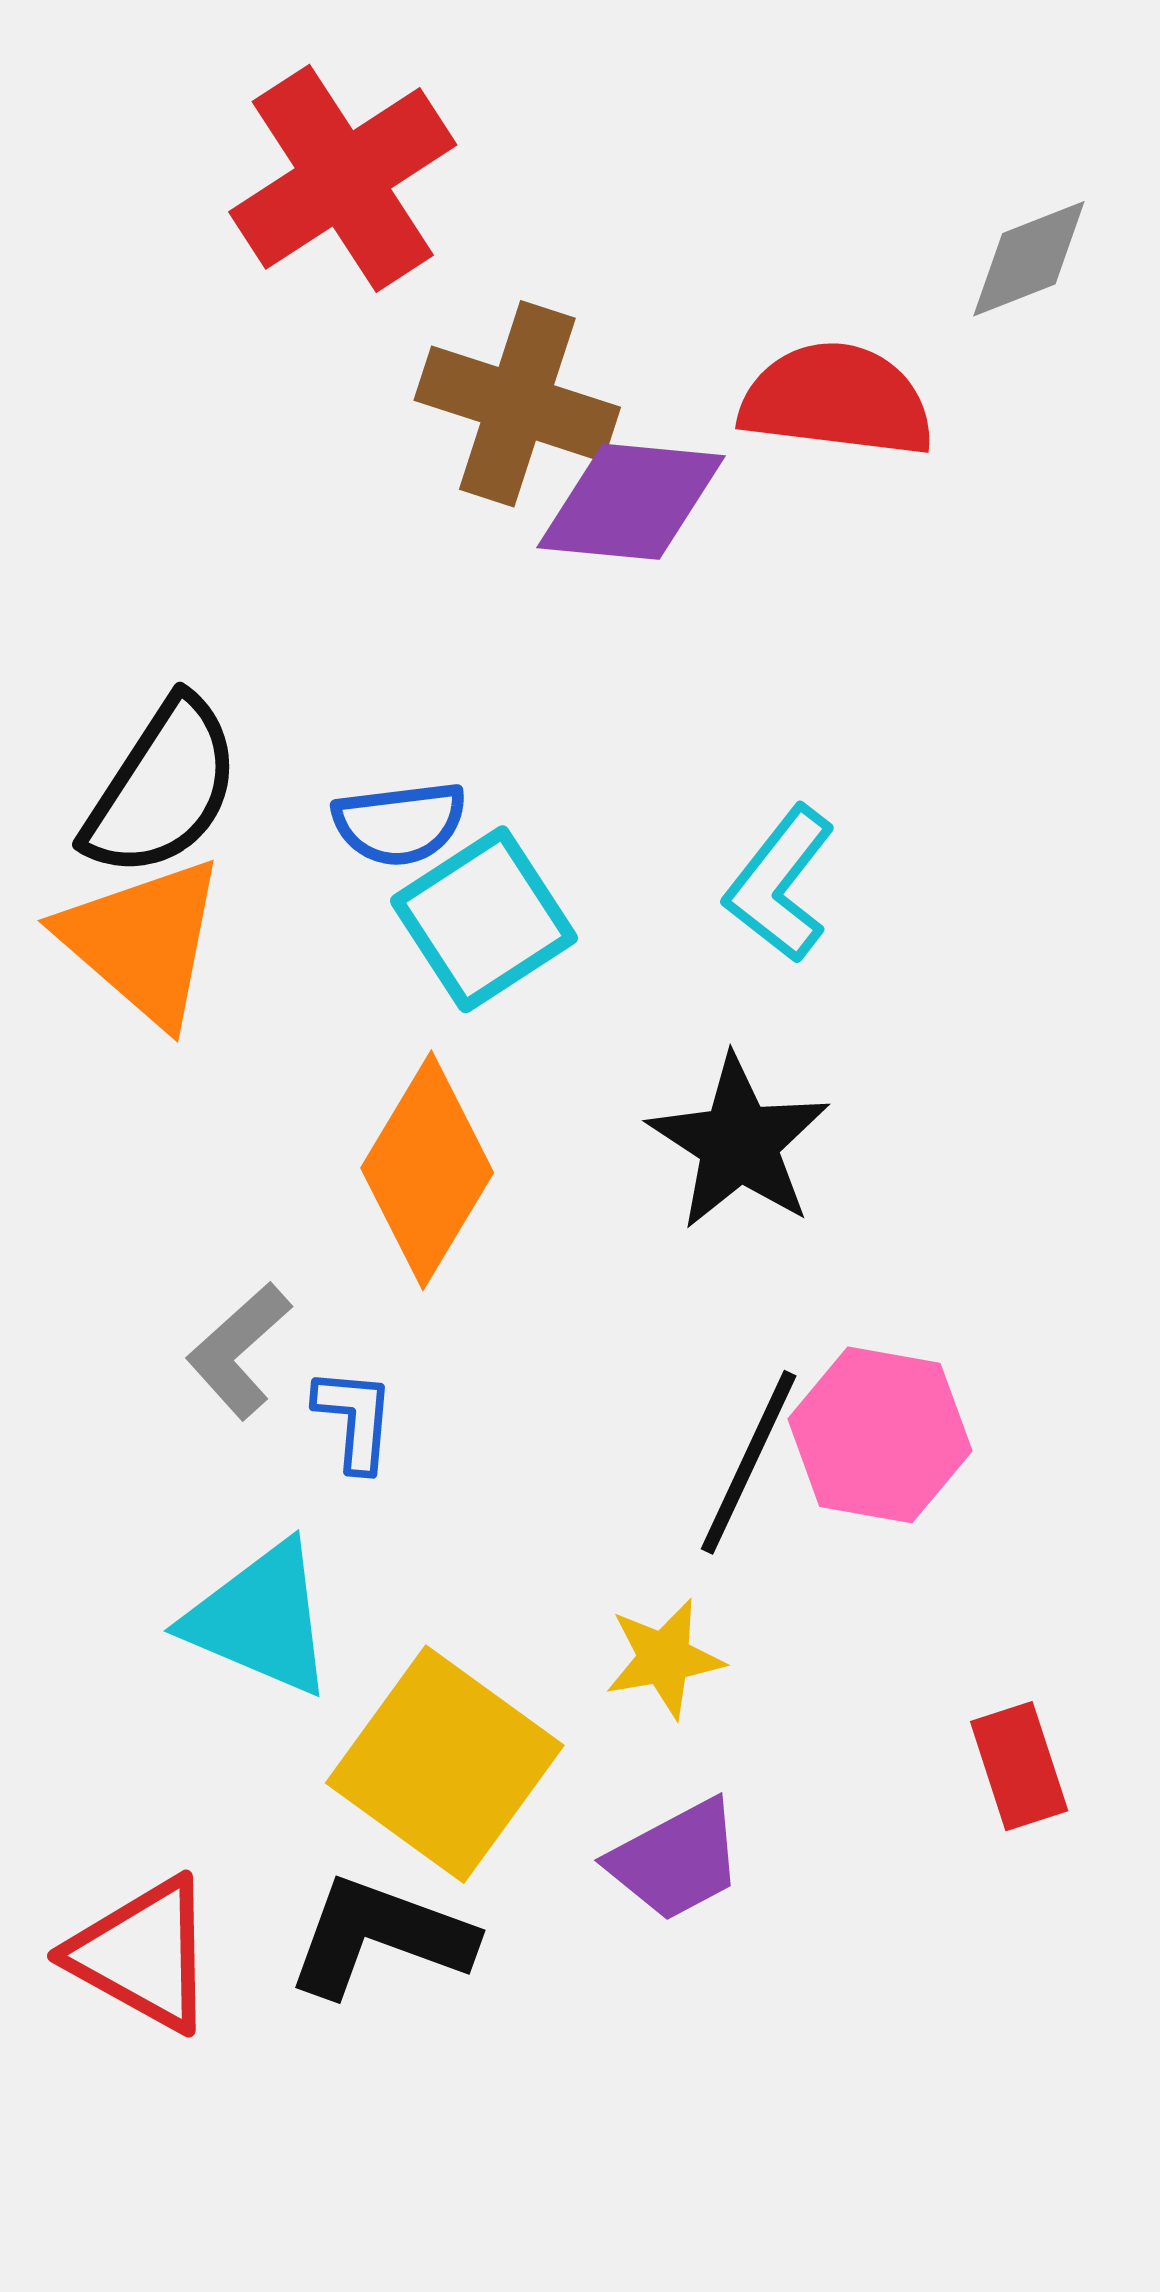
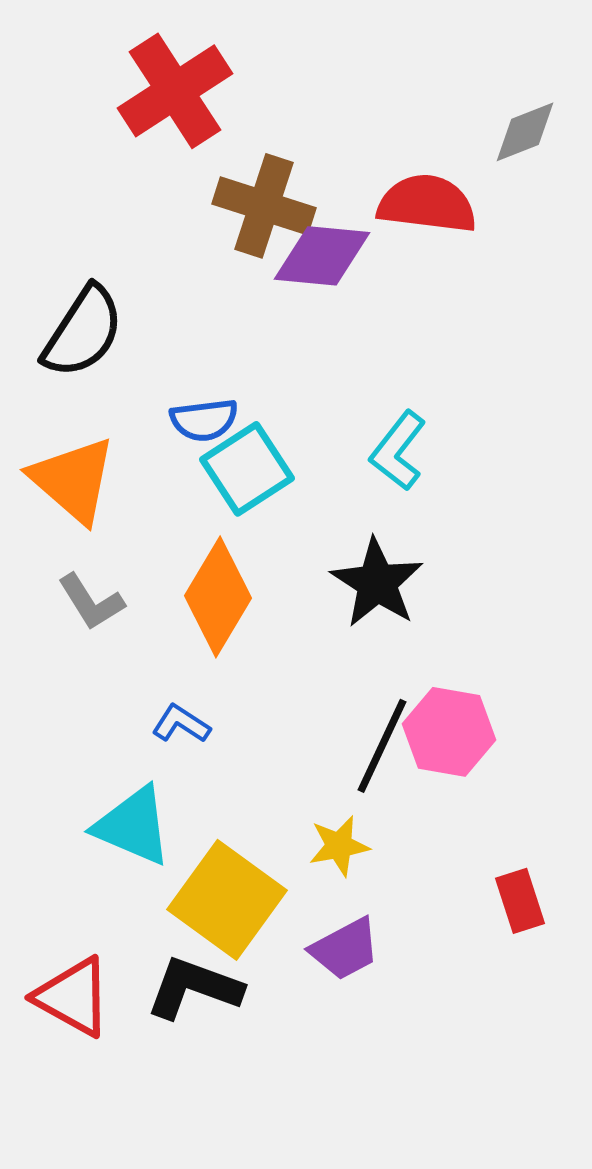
black semicircle: (162, 788) -> (83, 332), moved
gray L-shape: (239, 1351) -> (91, 602), moved, turned -80
blue L-shape: (355, 1419) -> (181, 724), turned -62

